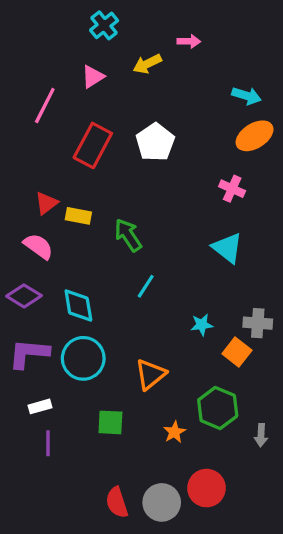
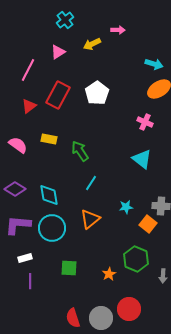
red triangle: (46, 203) -> (29, 106), moved
pink semicircle: (38, 246) -> (18, 145), moved
orange triangle: (150, 374) -> (90, 219), moved

